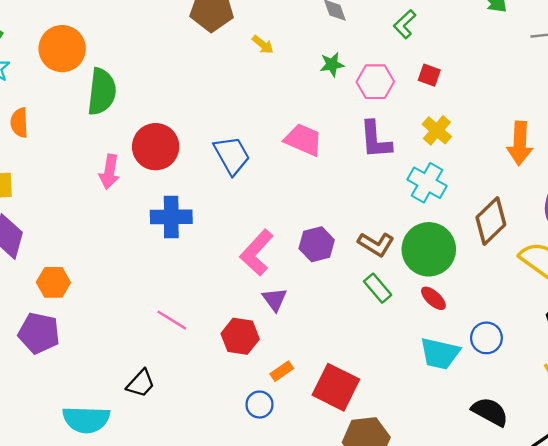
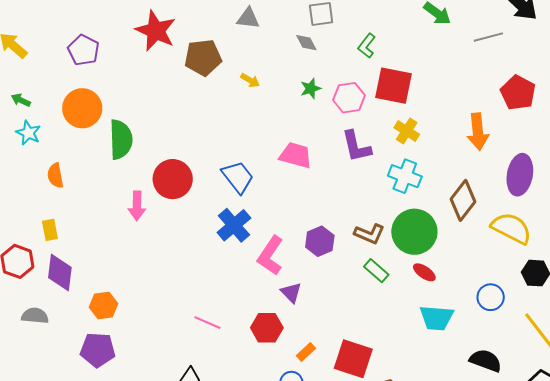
red square: (429, 75) -> (394, 86), size x2.0
blue cross: (171, 217) -> (234, 225), moved, turned -32
blue circle: (486, 338) -> (491, 297), moved

